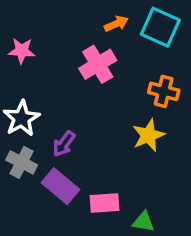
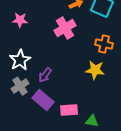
yellow star: (148, 135) -> (95, 70), turned 30
gray cross: (22, 162) -> (20, 86), turned 30

